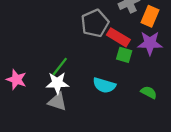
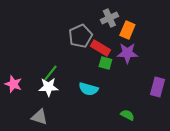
green semicircle: (149, 92) -> (127, 115), moved
gray triangle: (57, 102) -> (39, 117), moved

